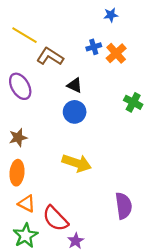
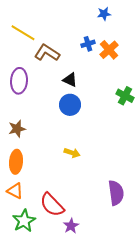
purple ellipse: (20, 86) -> (19, 81), turned 35
yellow arrow: (77, 163) -> (72, 153), size x0.6
orange triangle: (27, 204) -> (15, 191), moved

